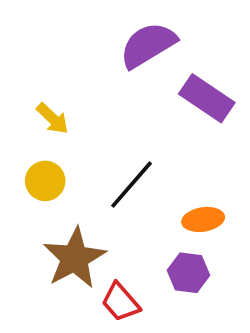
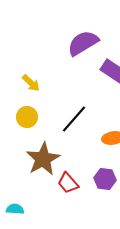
purple hexagon: (188, 273) -> (105, 179), moved

